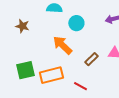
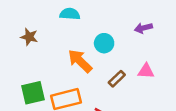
cyan circle: (76, 23) -> (104, 43), moved

